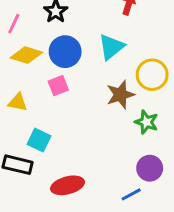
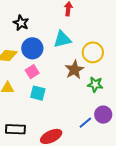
cyan triangle: (111, 47) -> (62, 39), turned 36
cyan square: (39, 140) -> (38, 93), moved
blue line: (131, 194) -> (85, 123), moved

